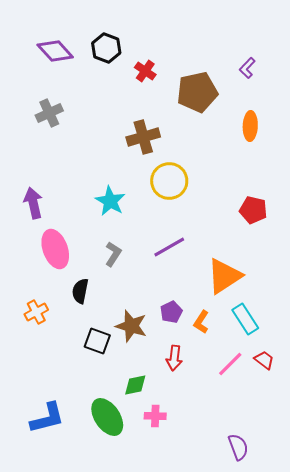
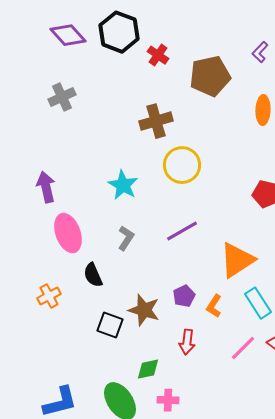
black hexagon: (106, 48) -> (119, 32), size x1.4
black semicircle: (80, 291) -> (93, 275), turned -35

